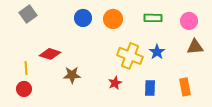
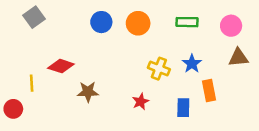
yellow cross: (130, 56) -> (159, 69), size x0.7
orange rectangle: (185, 87) -> (209, 91), moved
red circle: (24, 89) -> (13, 109), moved

